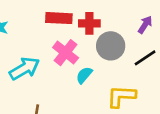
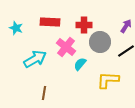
red rectangle: (59, 18) -> (50, 22), moved

